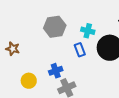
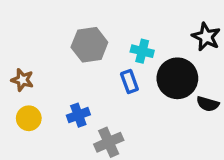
blue cross: (56, 71) -> (78, 115), moved
yellow circle: (29, 81) -> (29, 118), moved

